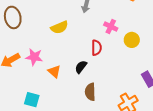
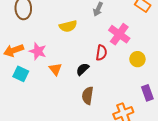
pink cross: (111, 27) -> (119, 34), size x1.5
yellow circle: (132, 40) -> (137, 59), moved
cyan square: (32, 100) -> (21, 74), moved

